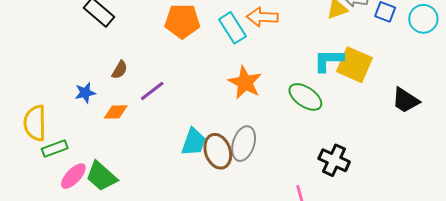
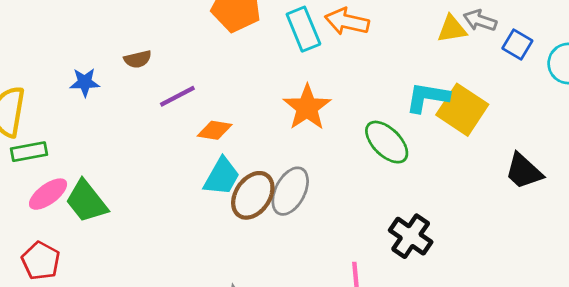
brown semicircle: (120, 70) -> (138, 59), turned 36
orange diamond: (116, 112) -> (215, 130), moved
brown ellipse: (218, 151) -> (253, 195), turned 44

